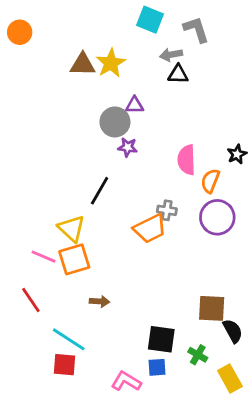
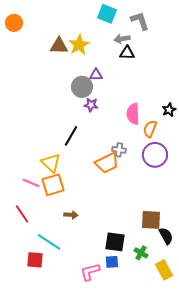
red square: (64, 365) -> (35, 260), moved
pink L-shape: (126, 381) -> (90, 272), turned -45

